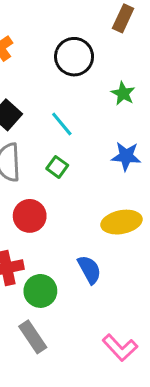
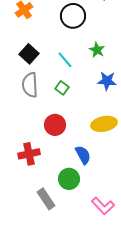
green star: (123, 93) -> (97, 50), moved
red circle: (30, 216) -> (55, 125), moved
green circle: (40, 291) -> (69, 179), moved

